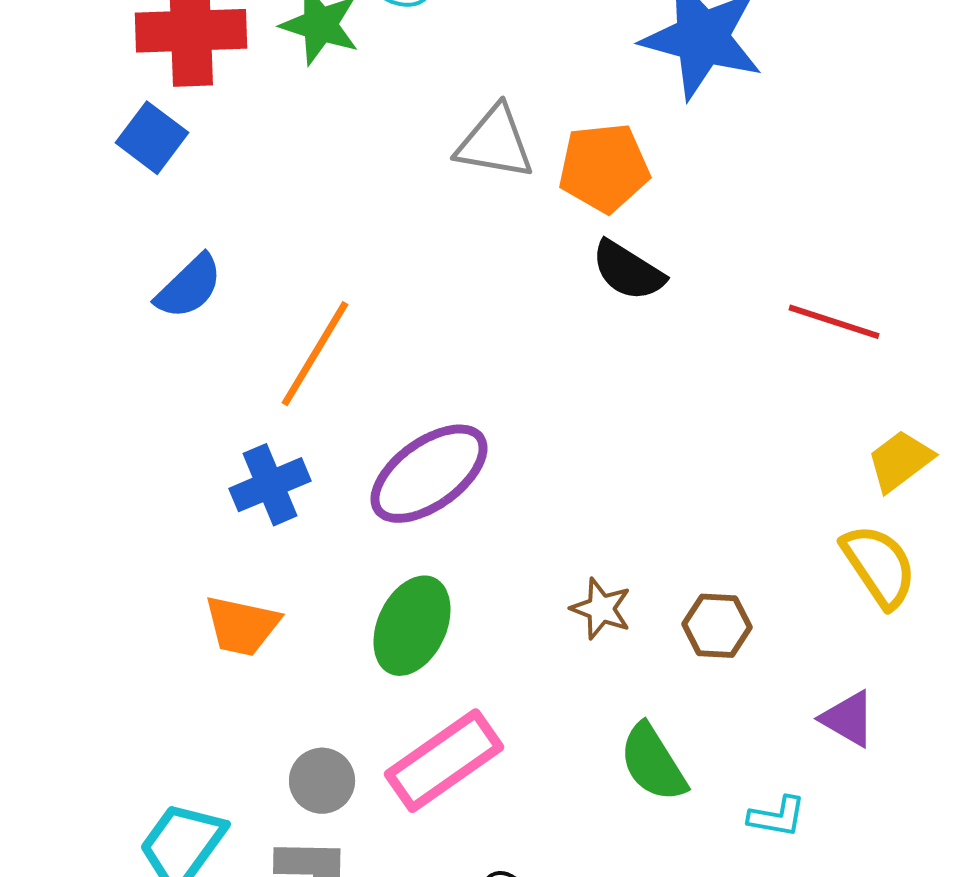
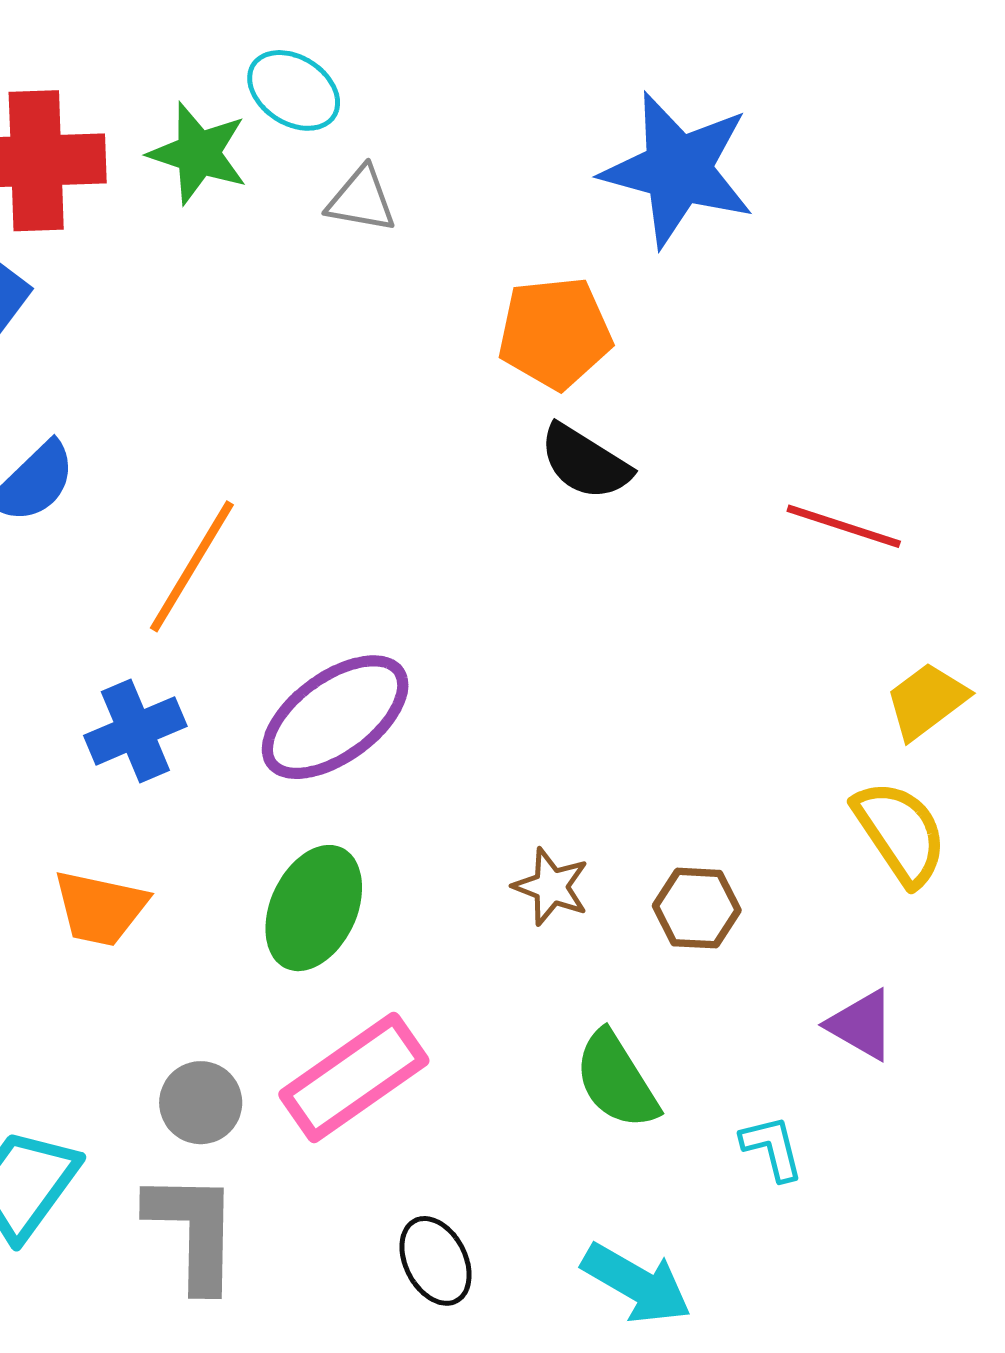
gray triangle: (495, 143) -> (361, 200), moved, size x0.7
cyan L-shape: (777, 817) -> (772, 1148), turned -114

